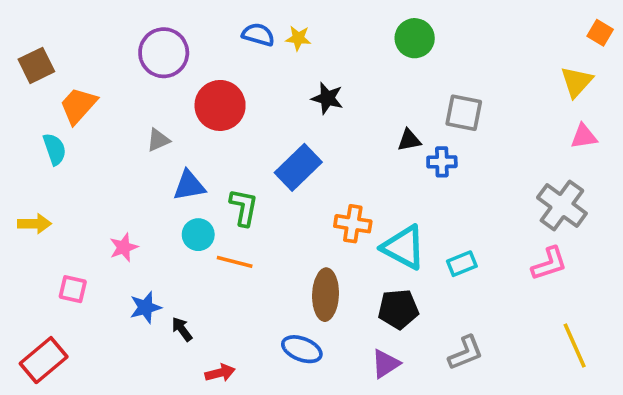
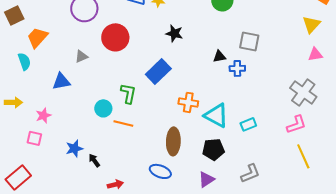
blue triangle: (189, 185) -> (61, 81), moved
pink star: (124, 247) -> (43, 115), moved
yellow line: (575, 346) -> (303, 156), moved

